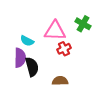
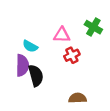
pink triangle: (55, 31) -> (62, 35), size x0.7
brown semicircle: (60, 81) -> (78, 98), moved

